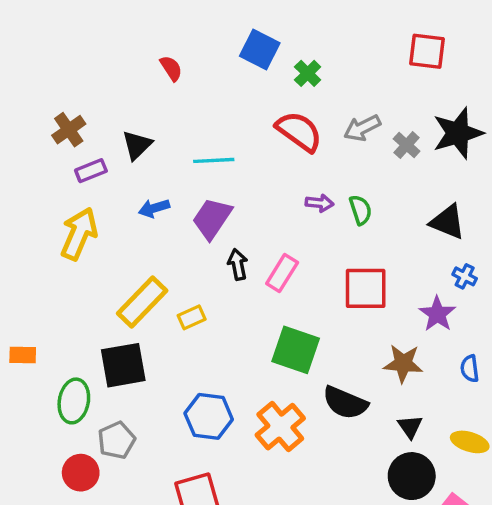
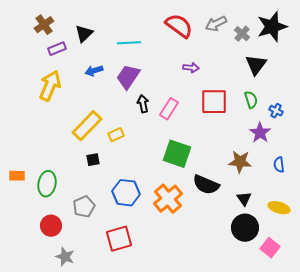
green semicircle: (361, 210) -> (251, 100), moved
black triangle: (448, 222) -> (256, 65), moved, turned 45
red square: (366, 288) -> (214, 102), moved
orange rectangle: (23, 355) -> (17, 176), moved
black square: (123, 365) -> (93, 160), moved, size x0.5
gray pentagon: (117, 440) -> (84, 207), moved

